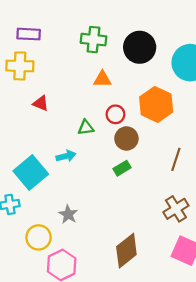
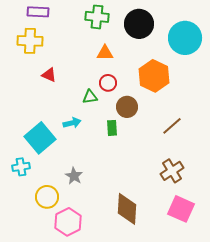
red circle: (115, 114) -> (108, 83), moved
brown line: (176, 159) -> (172, 126), turned 30
green rectangle: (122, 168) -> (112, 128), moved, turned -63
brown diamond: (126, 251) -> (127, 209), turned -48

